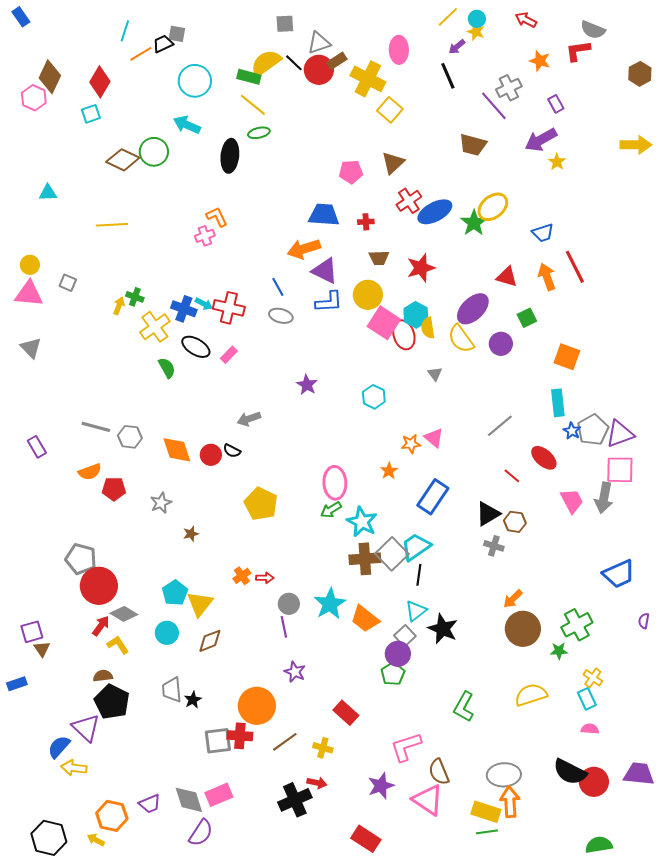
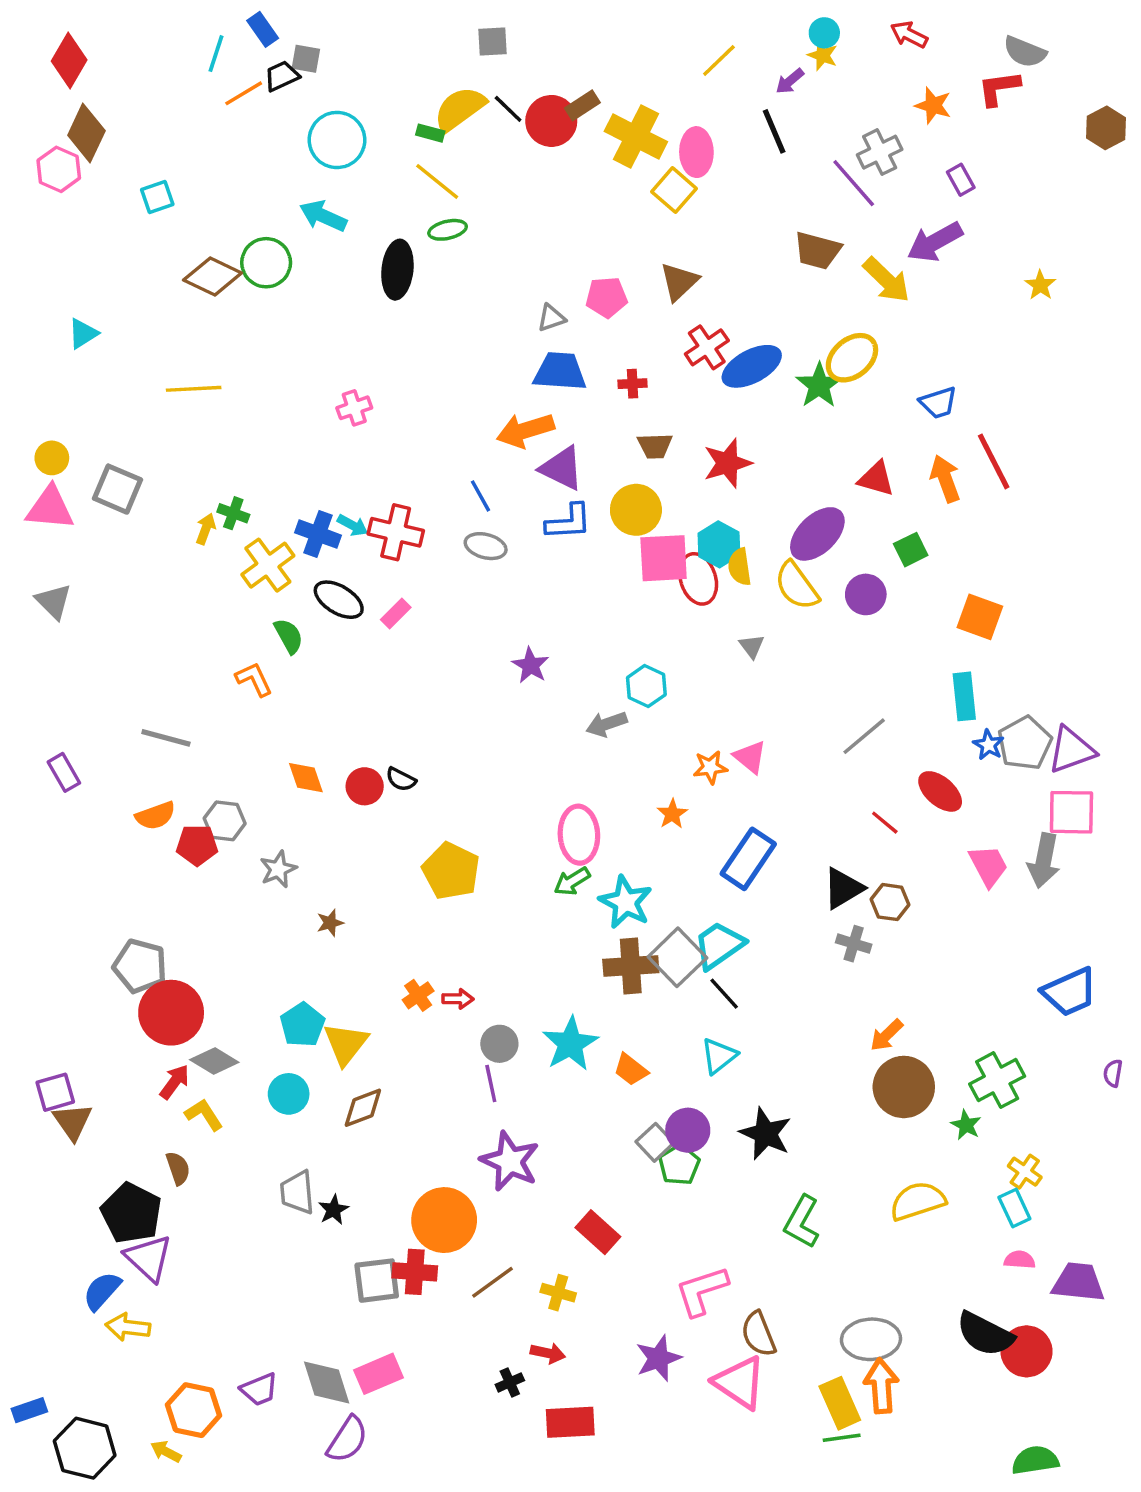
blue rectangle: (21, 17) -> (263, 29), moved
yellow line: (448, 17) -> (719, 60), moved
gray triangle: (319, 43) -> (551, 318), moved, size x0.7
pink ellipse: (399, 50) -> (696, 152), moved
green rectangle: (249, 77) -> (430, 133), size x0.7
red diamond: (100, 82) -> (69, 60), moved
yellow arrow: (636, 145) -> (887, 280), moved, turned 44
yellow star: (557, 162) -> (1040, 285), moved
cyan triangle: (48, 193) -> (83, 334), turned -30
orange L-shape: (217, 217) -> (254, 679), moved
gray square: (68, 283) -> (118, 489), size x1.6
pink square: (384, 323) -> (664, 558), turned -36
gray arrow: (249, 419) -> (607, 724), moved
gray hexagon: (130, 437) -> (225, 821), moved
orange diamond: (177, 450) -> (306, 778), size x0.7
black line: (419, 575) -> (724, 994), turned -50
orange trapezoid: (365, 619) -> (631, 1070), size x0.7
black star: (443, 629) -> (766, 1134), moved
gray square: (405, 636) -> (655, 1142), moved
brown triangle: (42, 649) -> (73, 1122), size x1.4
green star: (559, 651) -> (966, 1125), turned 30
purple star: (295, 672) -> (510, 1161), size x1.6
brown semicircle: (103, 676) -> (178, 1168), turned 78
blue rectangle: (17, 684) -> (29, 1410), moved
black pentagon: (112, 702) -> (131, 1213), moved
purple trapezoid: (639, 774) -> (1078, 1282), moved
black cross: (295, 800) -> (510, 1382), size x0.5
yellow rectangle: (486, 812) -> (840, 1403), turned 48
red rectangle: (366, 839) -> (570, 1422), moved, turned -36

